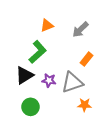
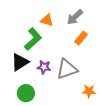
orange triangle: (47, 25) -> (47, 20), moved, turned 40
orange rectangle: (87, 59) -> (81, 38), moved
orange star: (84, 105) -> (89, 91), moved

